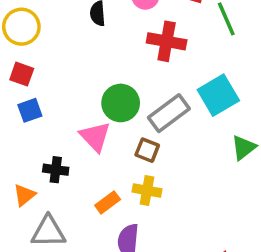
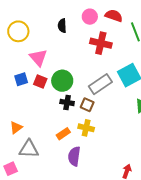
red square: (22, 74) -> (40, 82), moved
green circle: (121, 103) -> (62, 81), moved
pink triangle: (95, 137) -> (38, 58), moved
black cross: (56, 170) -> (67, 103), moved

